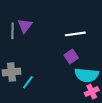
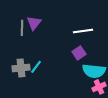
cyan line: (28, 82) -> (36, 67), moved

